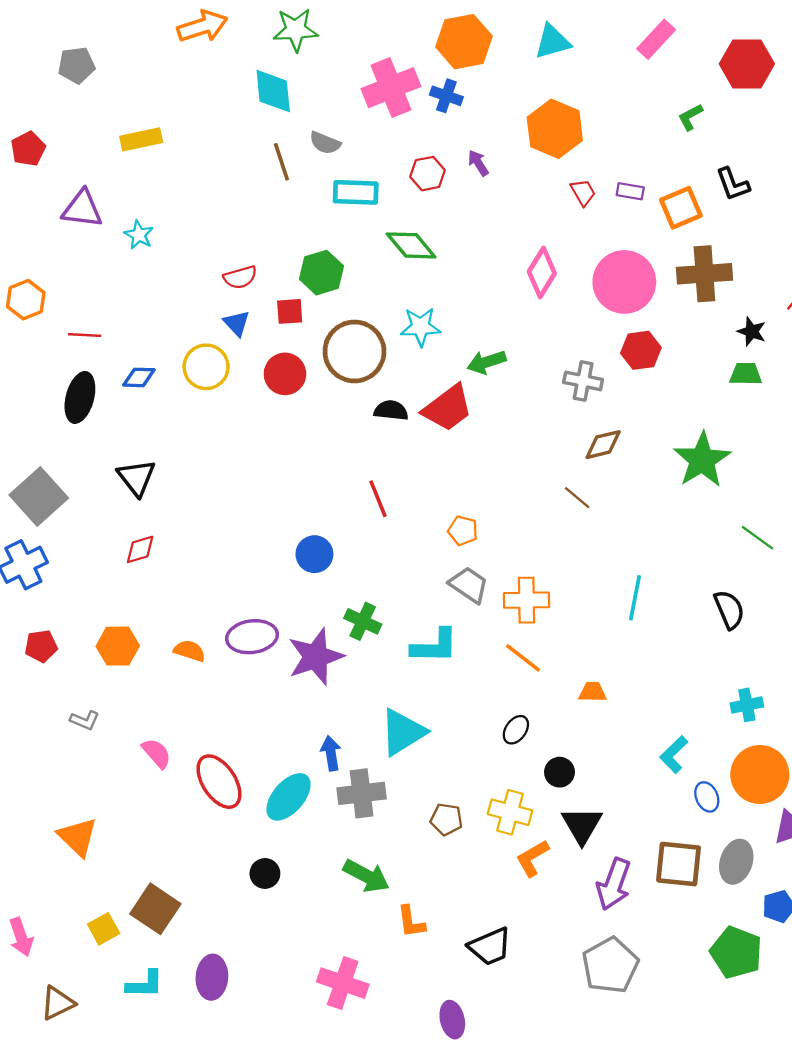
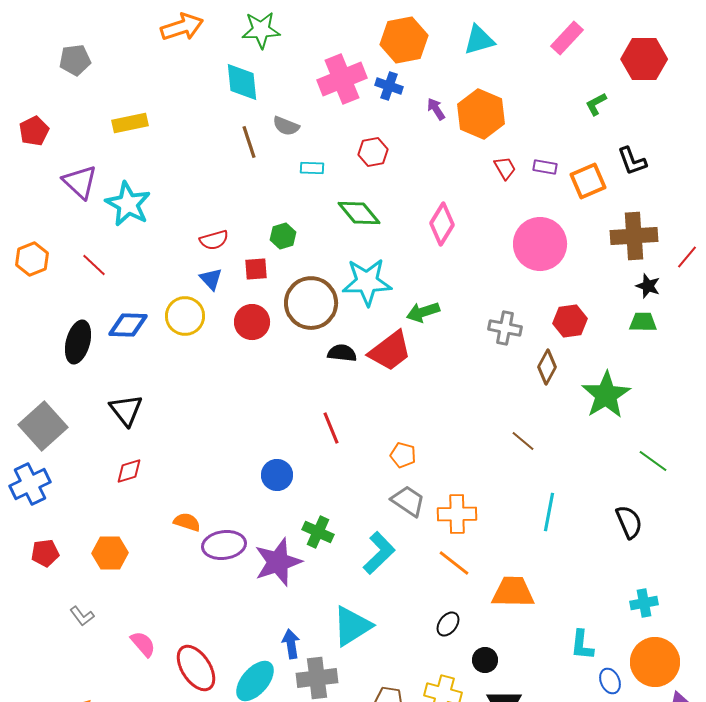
purple arrow: (478, 163) -> (436, 109), moved
cyan rectangle: (356, 192) -> (312, 168), size x0.6
purple triangle: (82, 209) -> (80, 182), turned 36
cyan star: (139, 235) -> (128, 204), size x1.8
green hexagon: (321, 273) -> (283, 236), size x0.7
pink diamond: (542, 273) -> (442, 224), moved
brown cross: (704, 274) -> (634, 236), moved
cyan star: (420, 327) -> (367, 282), size x1.4
red line: (85, 335) -> (94, 265), moved, turned 40
red hexagon: (641, 350) -> (570, 321), moved
blue diamond: (139, 377) -> (128, 325), size x1.4
brown diamond: (603, 445) -> (547, 367), moved, turned -48
brown line: (577, 498) -> (523, 441), moved
cyan L-shape: (435, 646) -> (379, 553), turned -45
orange semicircle: (190, 651) -> (187, 522), moved
orange trapezoid: (593, 692) -> (513, 592), size x1.8
gray L-shape: (85, 720) -> (82, 616), turned 30
cyan L-shape: (674, 754) -> (582, 645), turned -40

